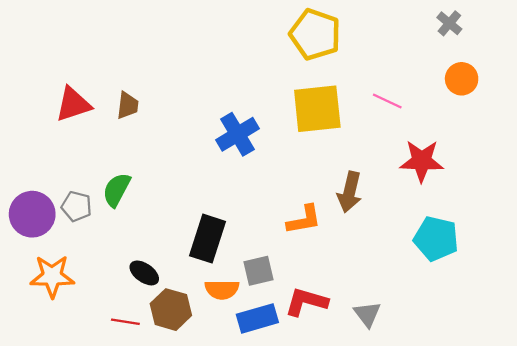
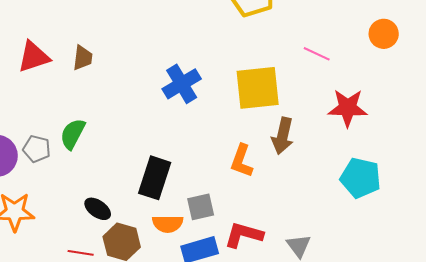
yellow square: (317, 109) -> (258, 88), moved
orange L-shape: (304, 220) -> (242, 161), turned 120

